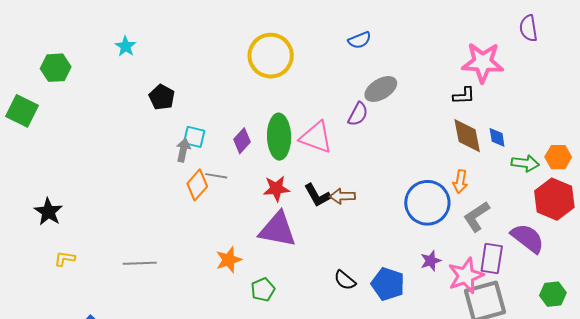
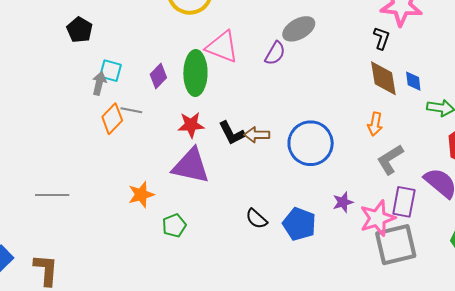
black L-shape: (464, 96) -> (382, 38), turned -70
pink triangle: (316, 137) -> (222, 47), moved
blue circle: (427, 203) -> (311, 143), moved

